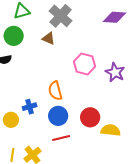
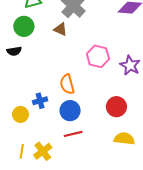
red circle: (90, 117) -> (116, 107), moved
yellow semicircle: (111, 130) -> (124, 139), moved

